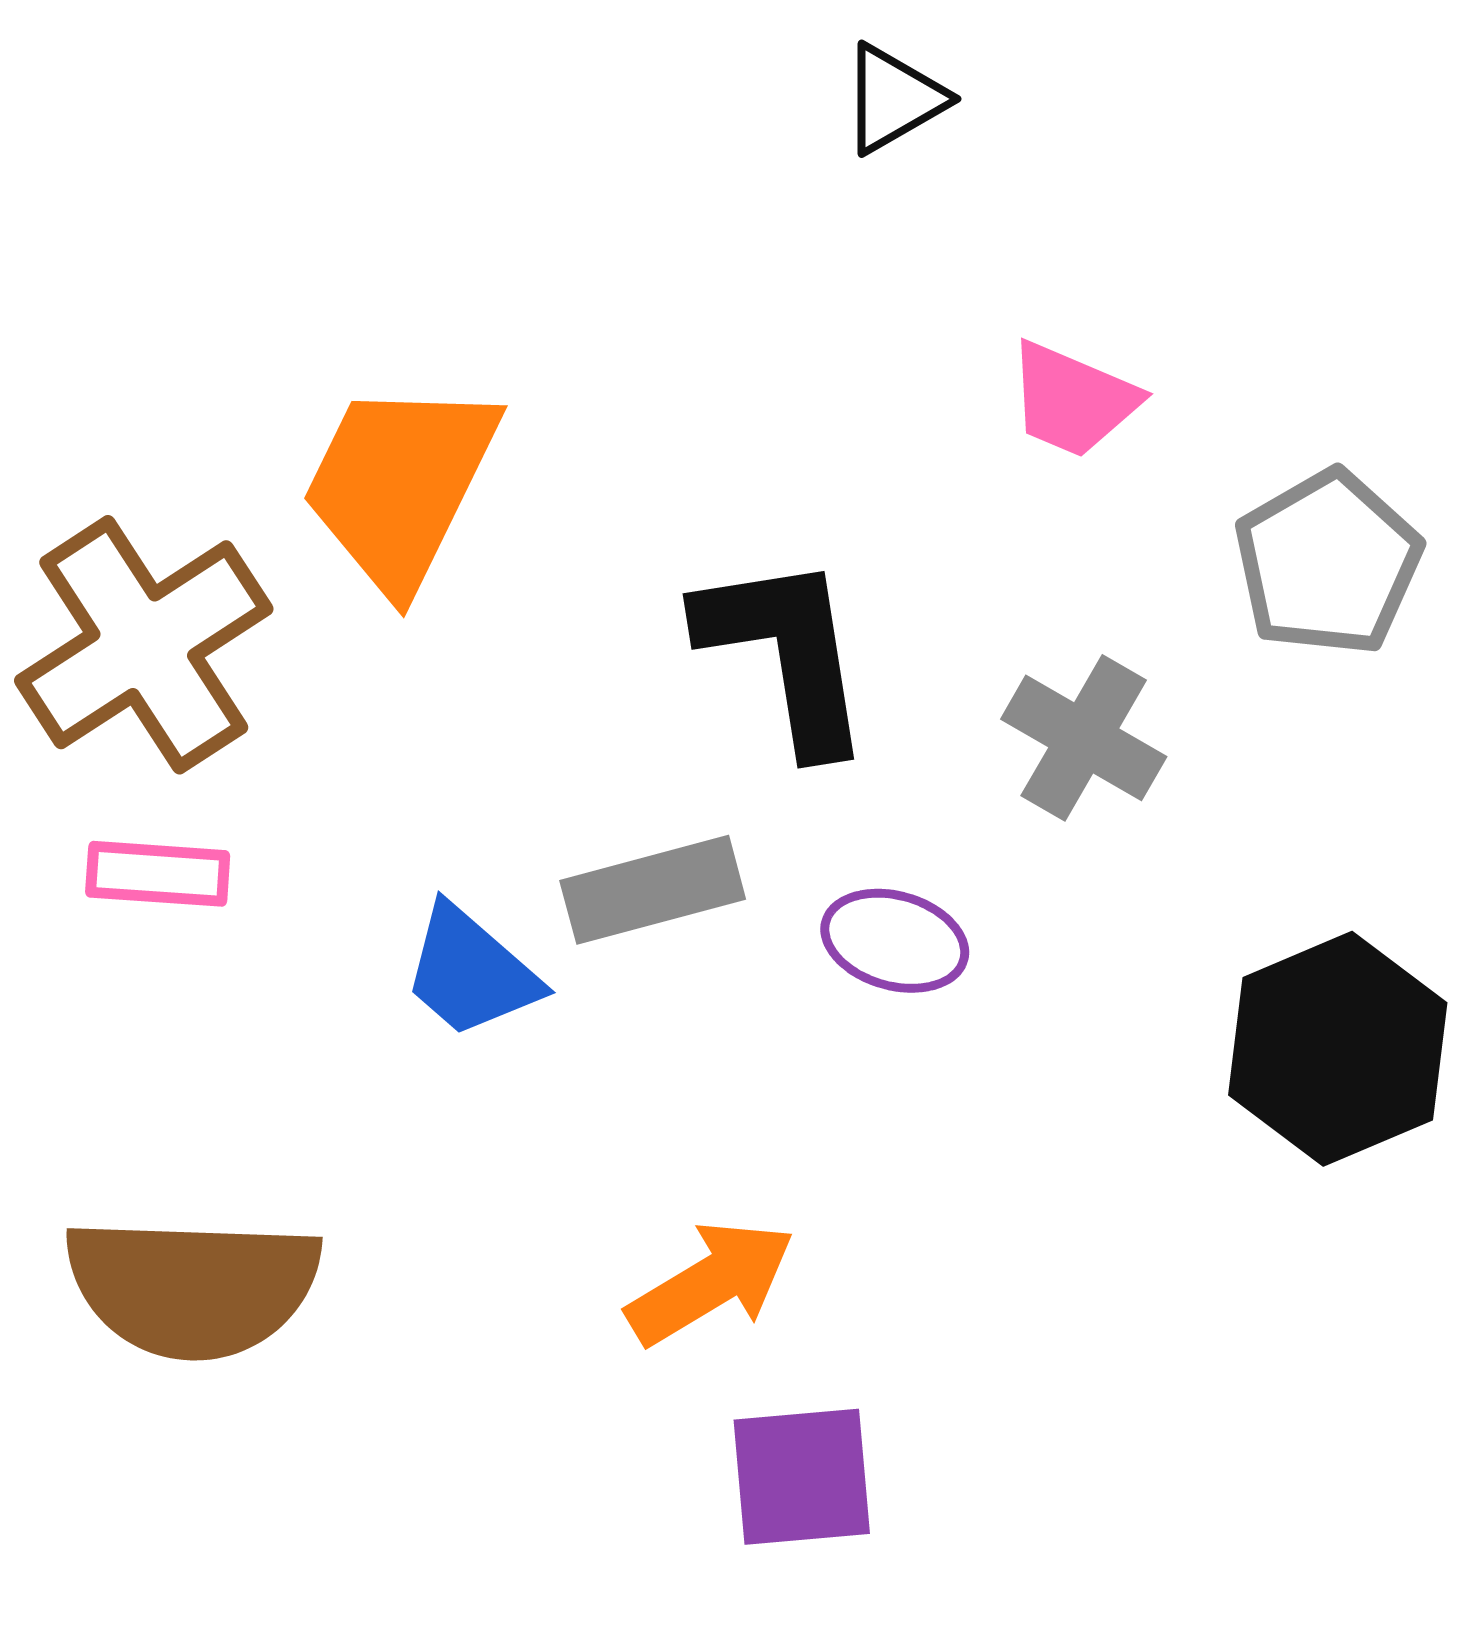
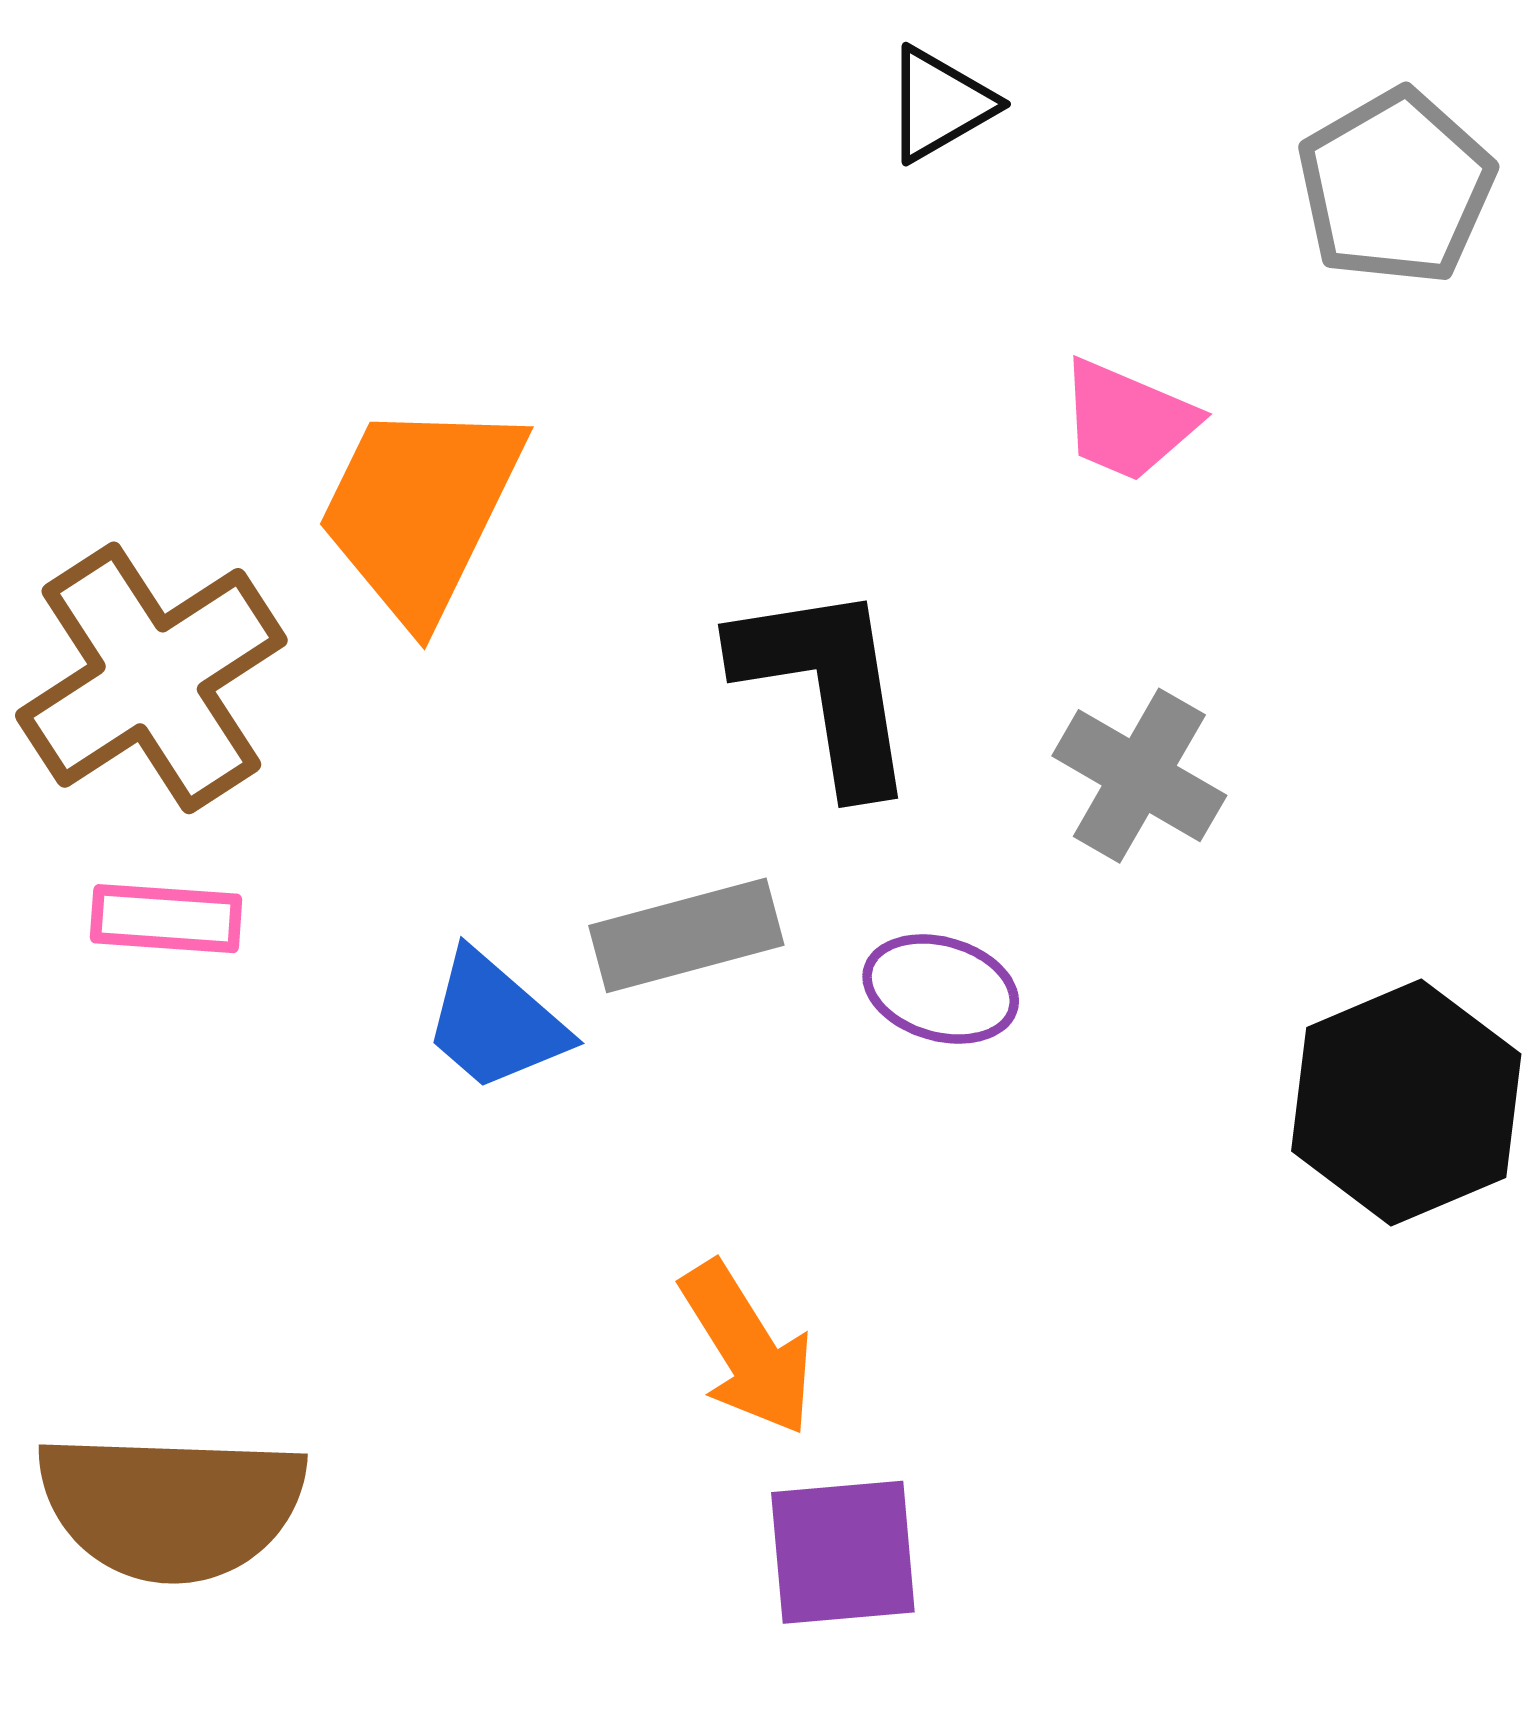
gray pentagon: (1328, 563) -> (1396, 187), moved
orange arrow: (711, 1283) -> (747, 1348), turned 89
brown semicircle: (193, 1287) -> (171, 1506), moved

